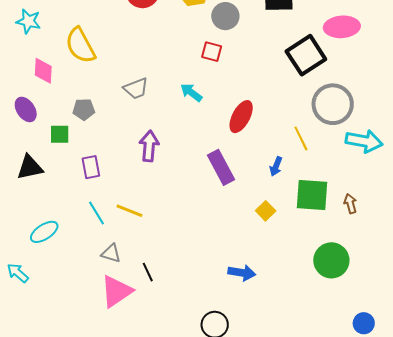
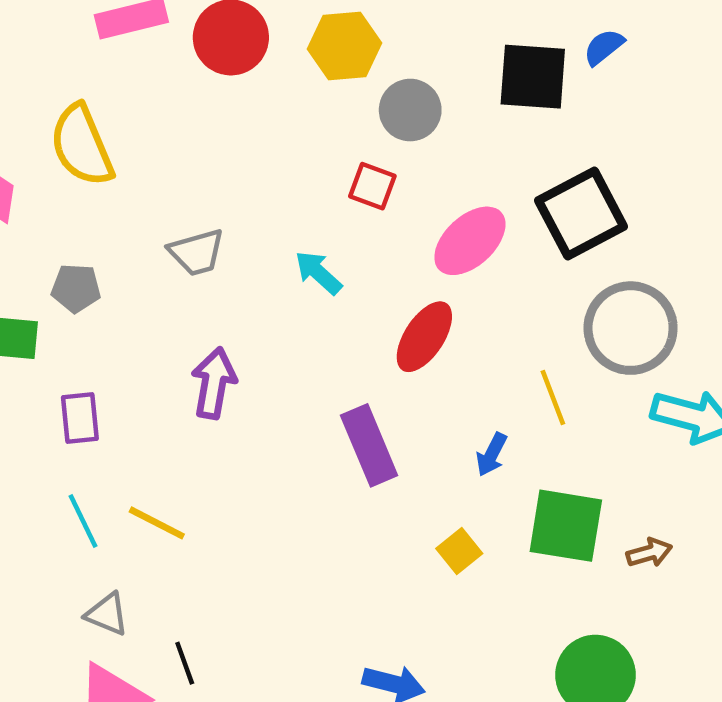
pink ellipse: (342, 27) -> (470, 241), moved, turned -44
brown arrow: (350, 204) -> (649, 553), turned 84

